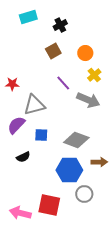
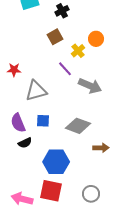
orange circle: (85, 53) -> (96, 39), moved
yellow cross: (94, 75) -> (78, 51), moved
purple semicircle: (16, 125) -> (18, 123), moved, turned -66
blue hexagon: (69, 170) -> (56, 162), moved
gray circle: (84, 194) -> (91, 194), moved

